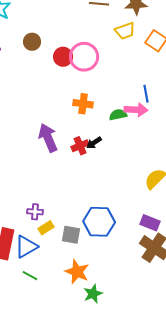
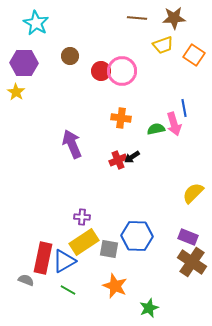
pink arrow: (136, 110) -> (174, 124), turned 70
purple arrow: (48, 138) -> (72, 144), moved
purple cross: (35, 212) -> (82, 217), moved
yellow rectangle: (46, 228) -> (84, 242), size x1.8
green star: (93, 294) -> (149, 308), moved

